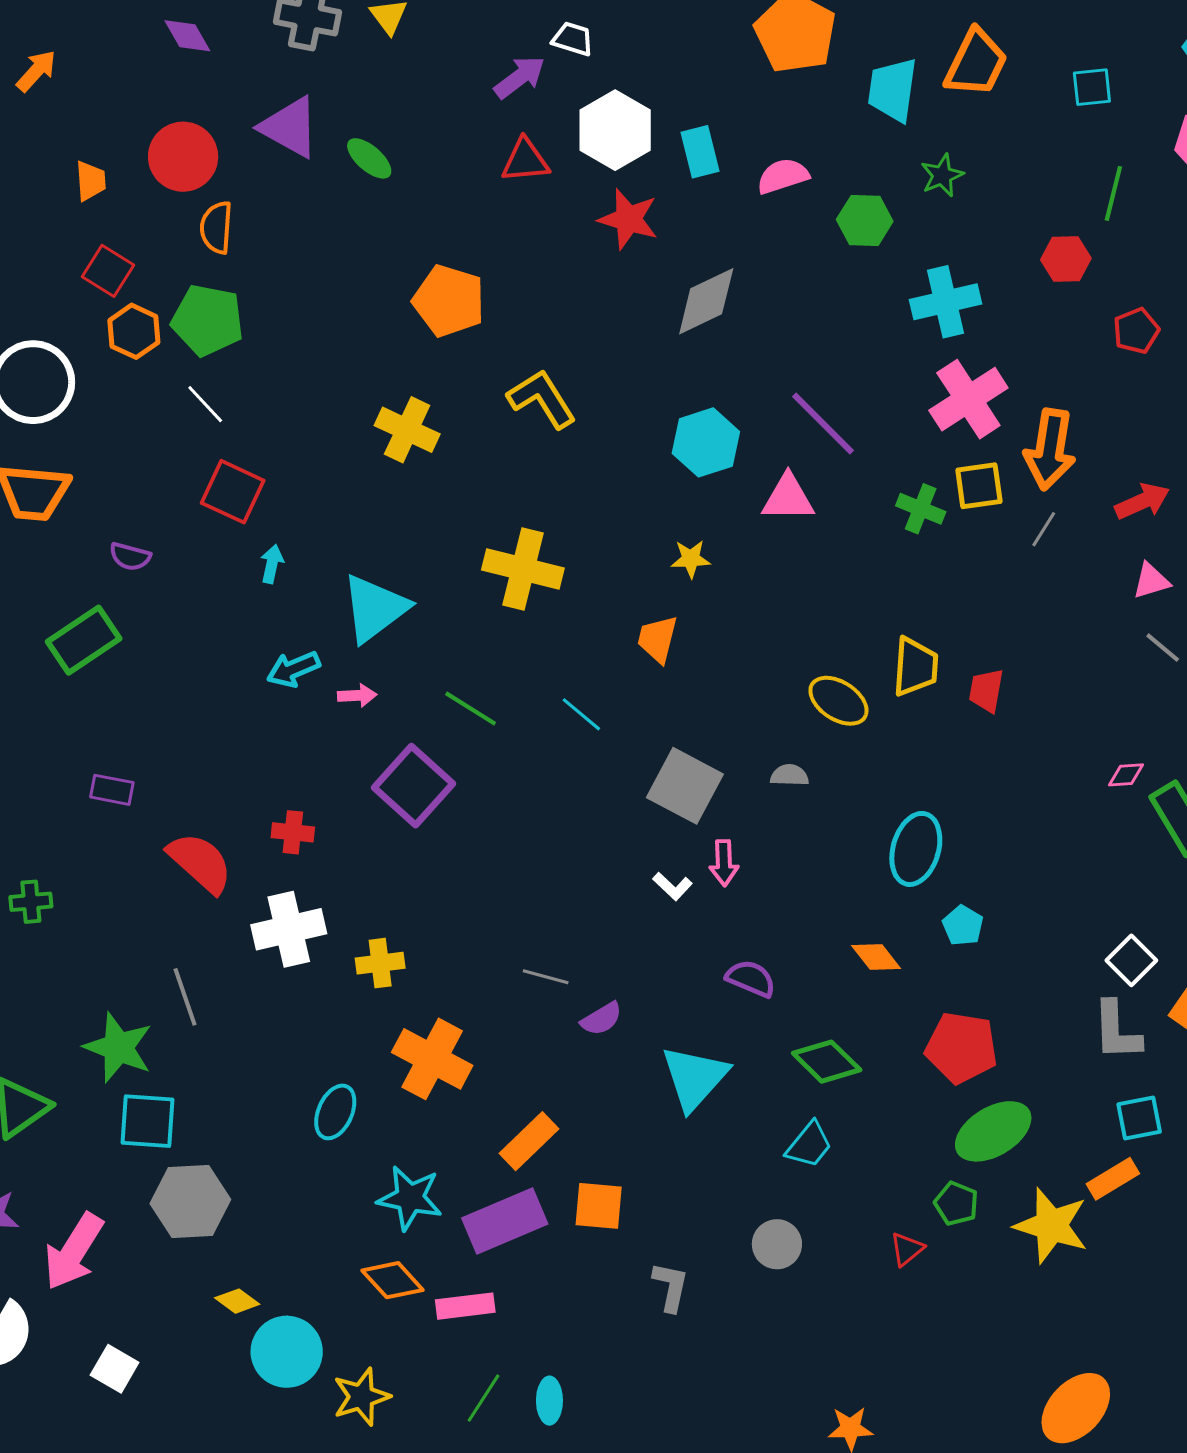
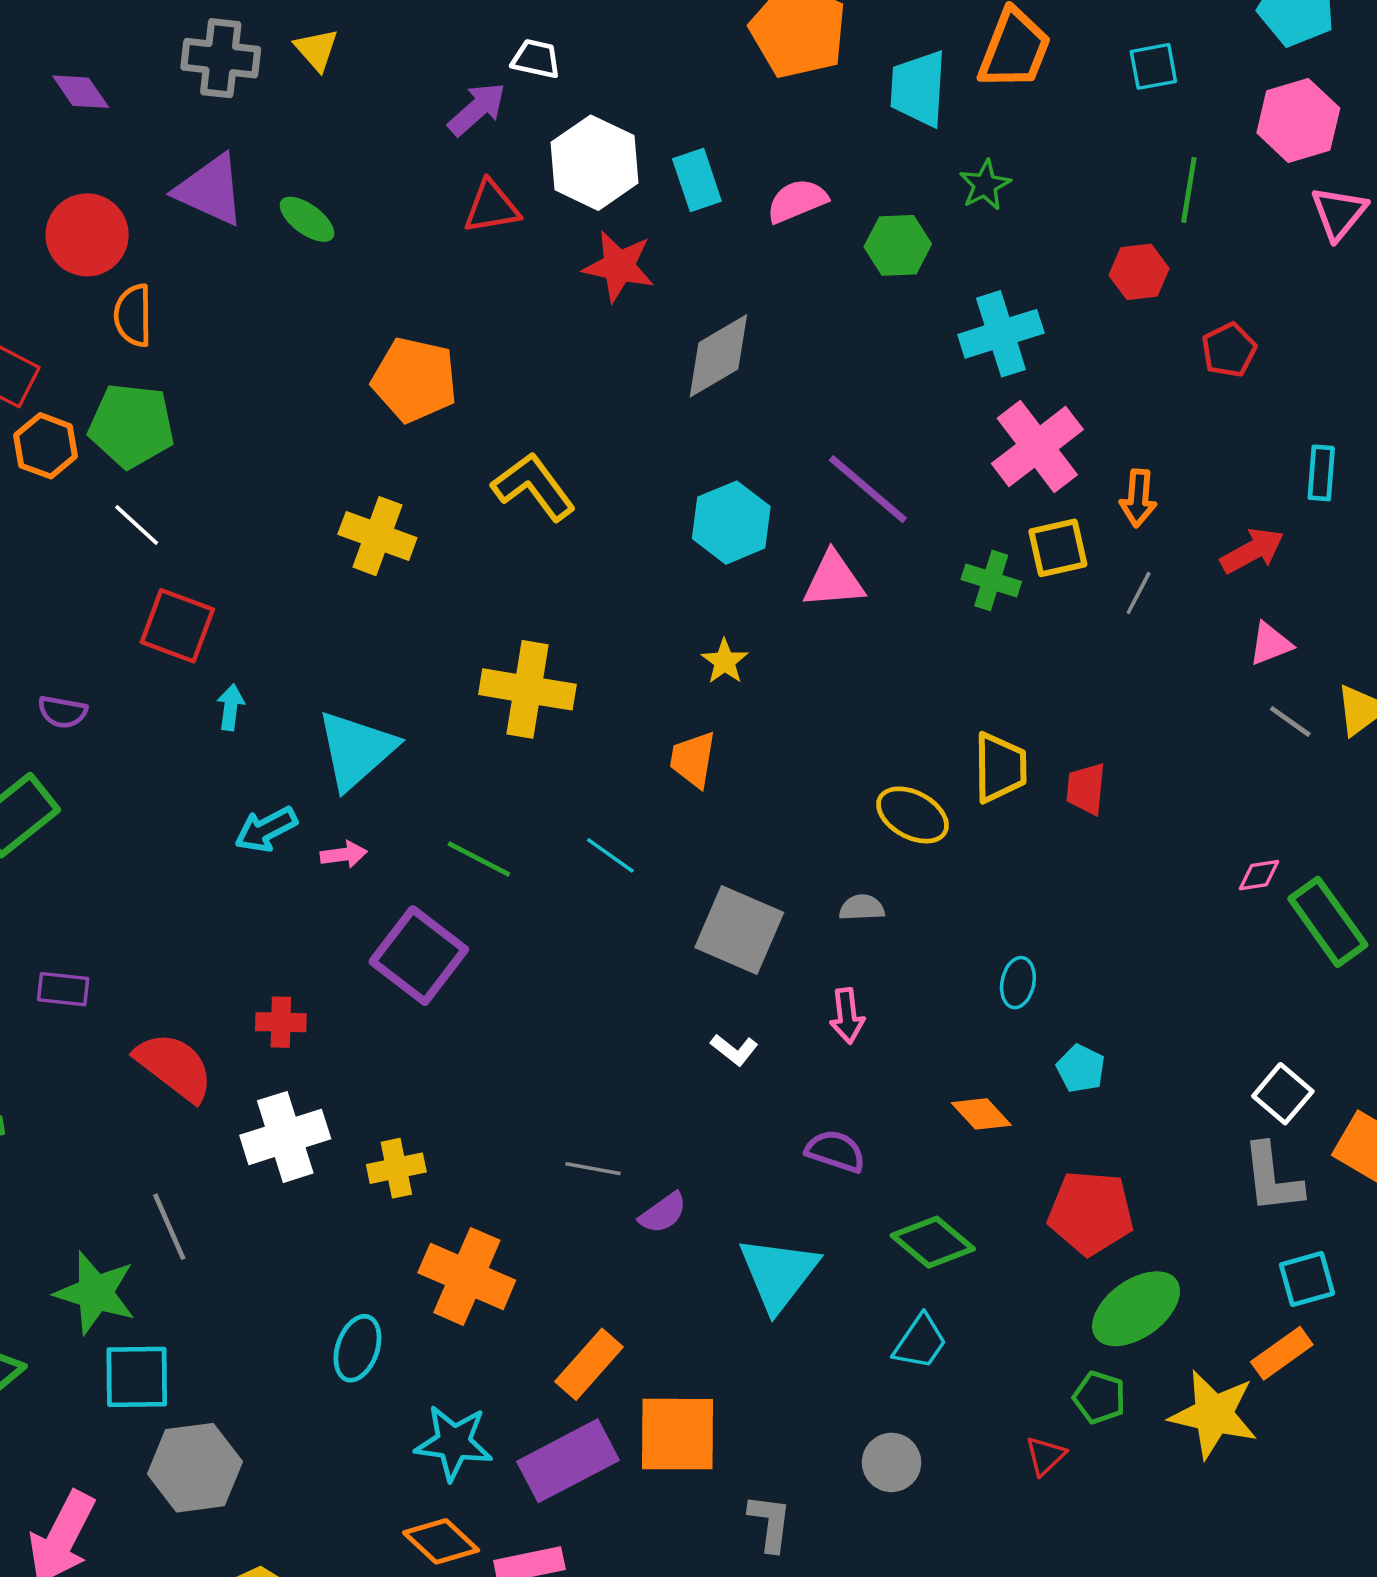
orange arrow: (1050, 449) -> (1138, 498), size x0.6
yellow star: (691, 559) -> (725, 661), turned -30
cyan ellipse: (916, 849) -> (1018, 983), size x0.6
pink arrow: (724, 863) -> (847, 1016), moved
orange square: (599, 1206) -> (677, 1434), size x1.4

